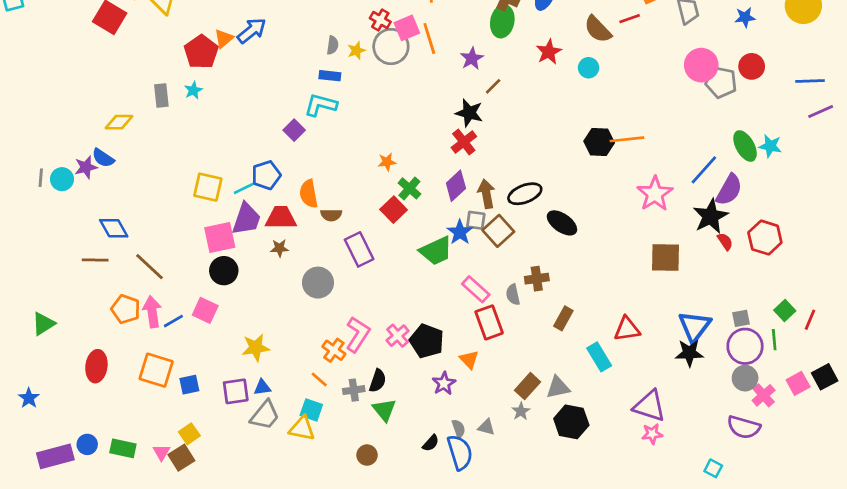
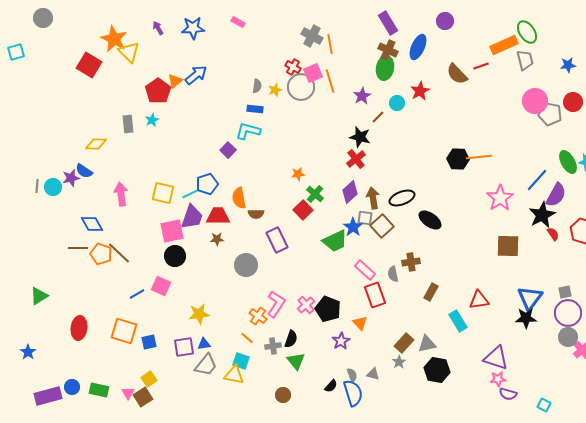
cyan circle: (589, 68) -> (397, 103), moved
orange pentagon: (126, 309) -> (101, 254), moved
pink arrow: (152, 312) -> (121, 194), moved
purple semicircle: (744, 427) -> (508, 394), moved, size x0.7

